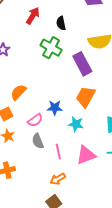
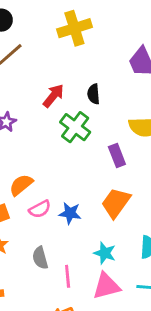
red arrow: (33, 16) -> (53, 96), moved
purple rectangle: (82, 64) -> (117, 155), size x0.7
pink semicircle: (35, 120) -> (40, 209), moved
cyan star: (76, 124) -> (105, 253), moved

